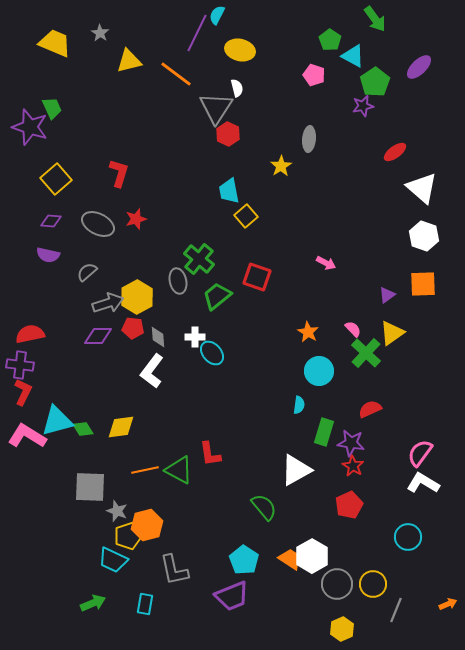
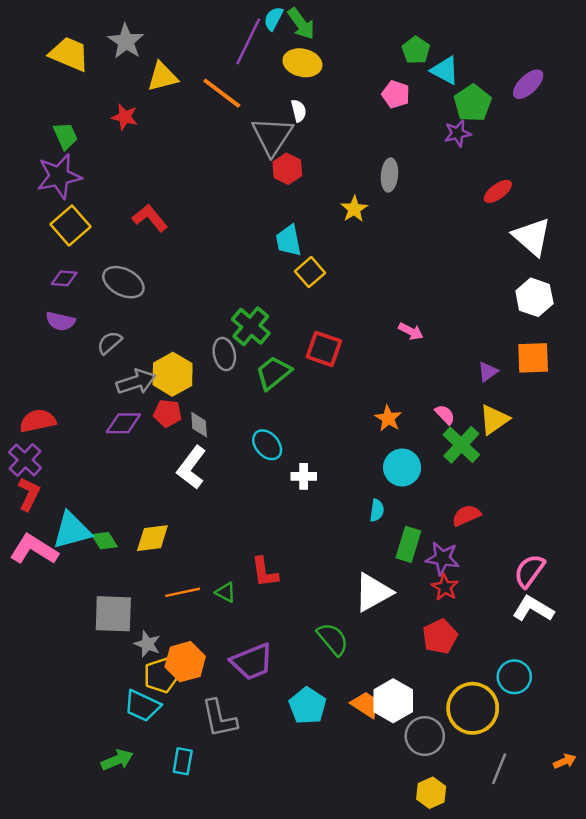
green arrow: (375, 19) -> (301, 24), moved
gray star: (100, 33) -> (126, 41), size x1.6
purple star: (30, 127) -> (59, 176), moved, turned -30
red L-shape: (119, 173) -> (150, 218), turned -56
red star: (136, 219) -> (125, 117), moved, turned 30
white cross: (195, 337) -> (304, 476), moved
purple cross: (20, 365) -> (25, 460), turned 36
green triangle: (179, 470) -> (226, 592), size x0.6
yellow circle: (373, 584) -> (473, 708), moved, size x1.5
purple trapezoid: (232, 596) -> (252, 662), moved

